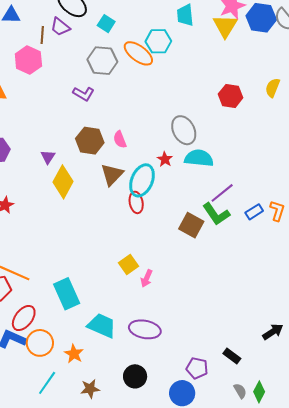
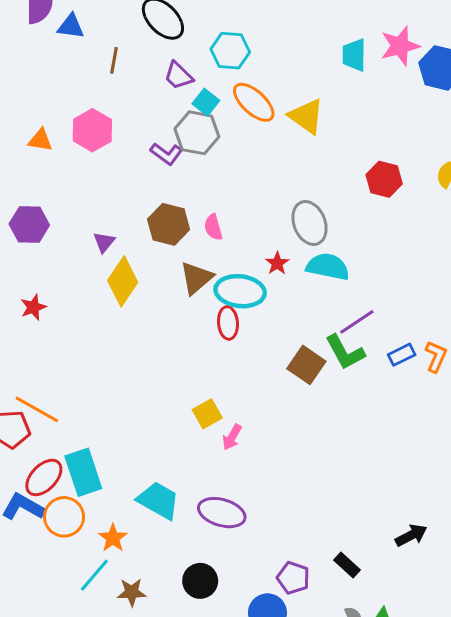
cyan trapezoid: (185, 15) -> (354, 55), moved
cyan square: (106, 24) -> (206, 102), moved
yellow triangle: (225, 26) -> (306, 116), moved, turned -32
purple trapezoid: (60, 27) -> (178, 76), moved
cyan hexagon: (158, 41) -> (230, 51), moved
pink hexagon: (28, 60) -> (92, 130), moved
gray hexagon: (102, 61) -> (197, 133), moved
cyan ellipse: (142, 180) -> (240, 291), turned 68
cyan rectangle: (67, 294) -> (83, 472), moved
cyan line: (47, 383) -> (94, 575), moved

